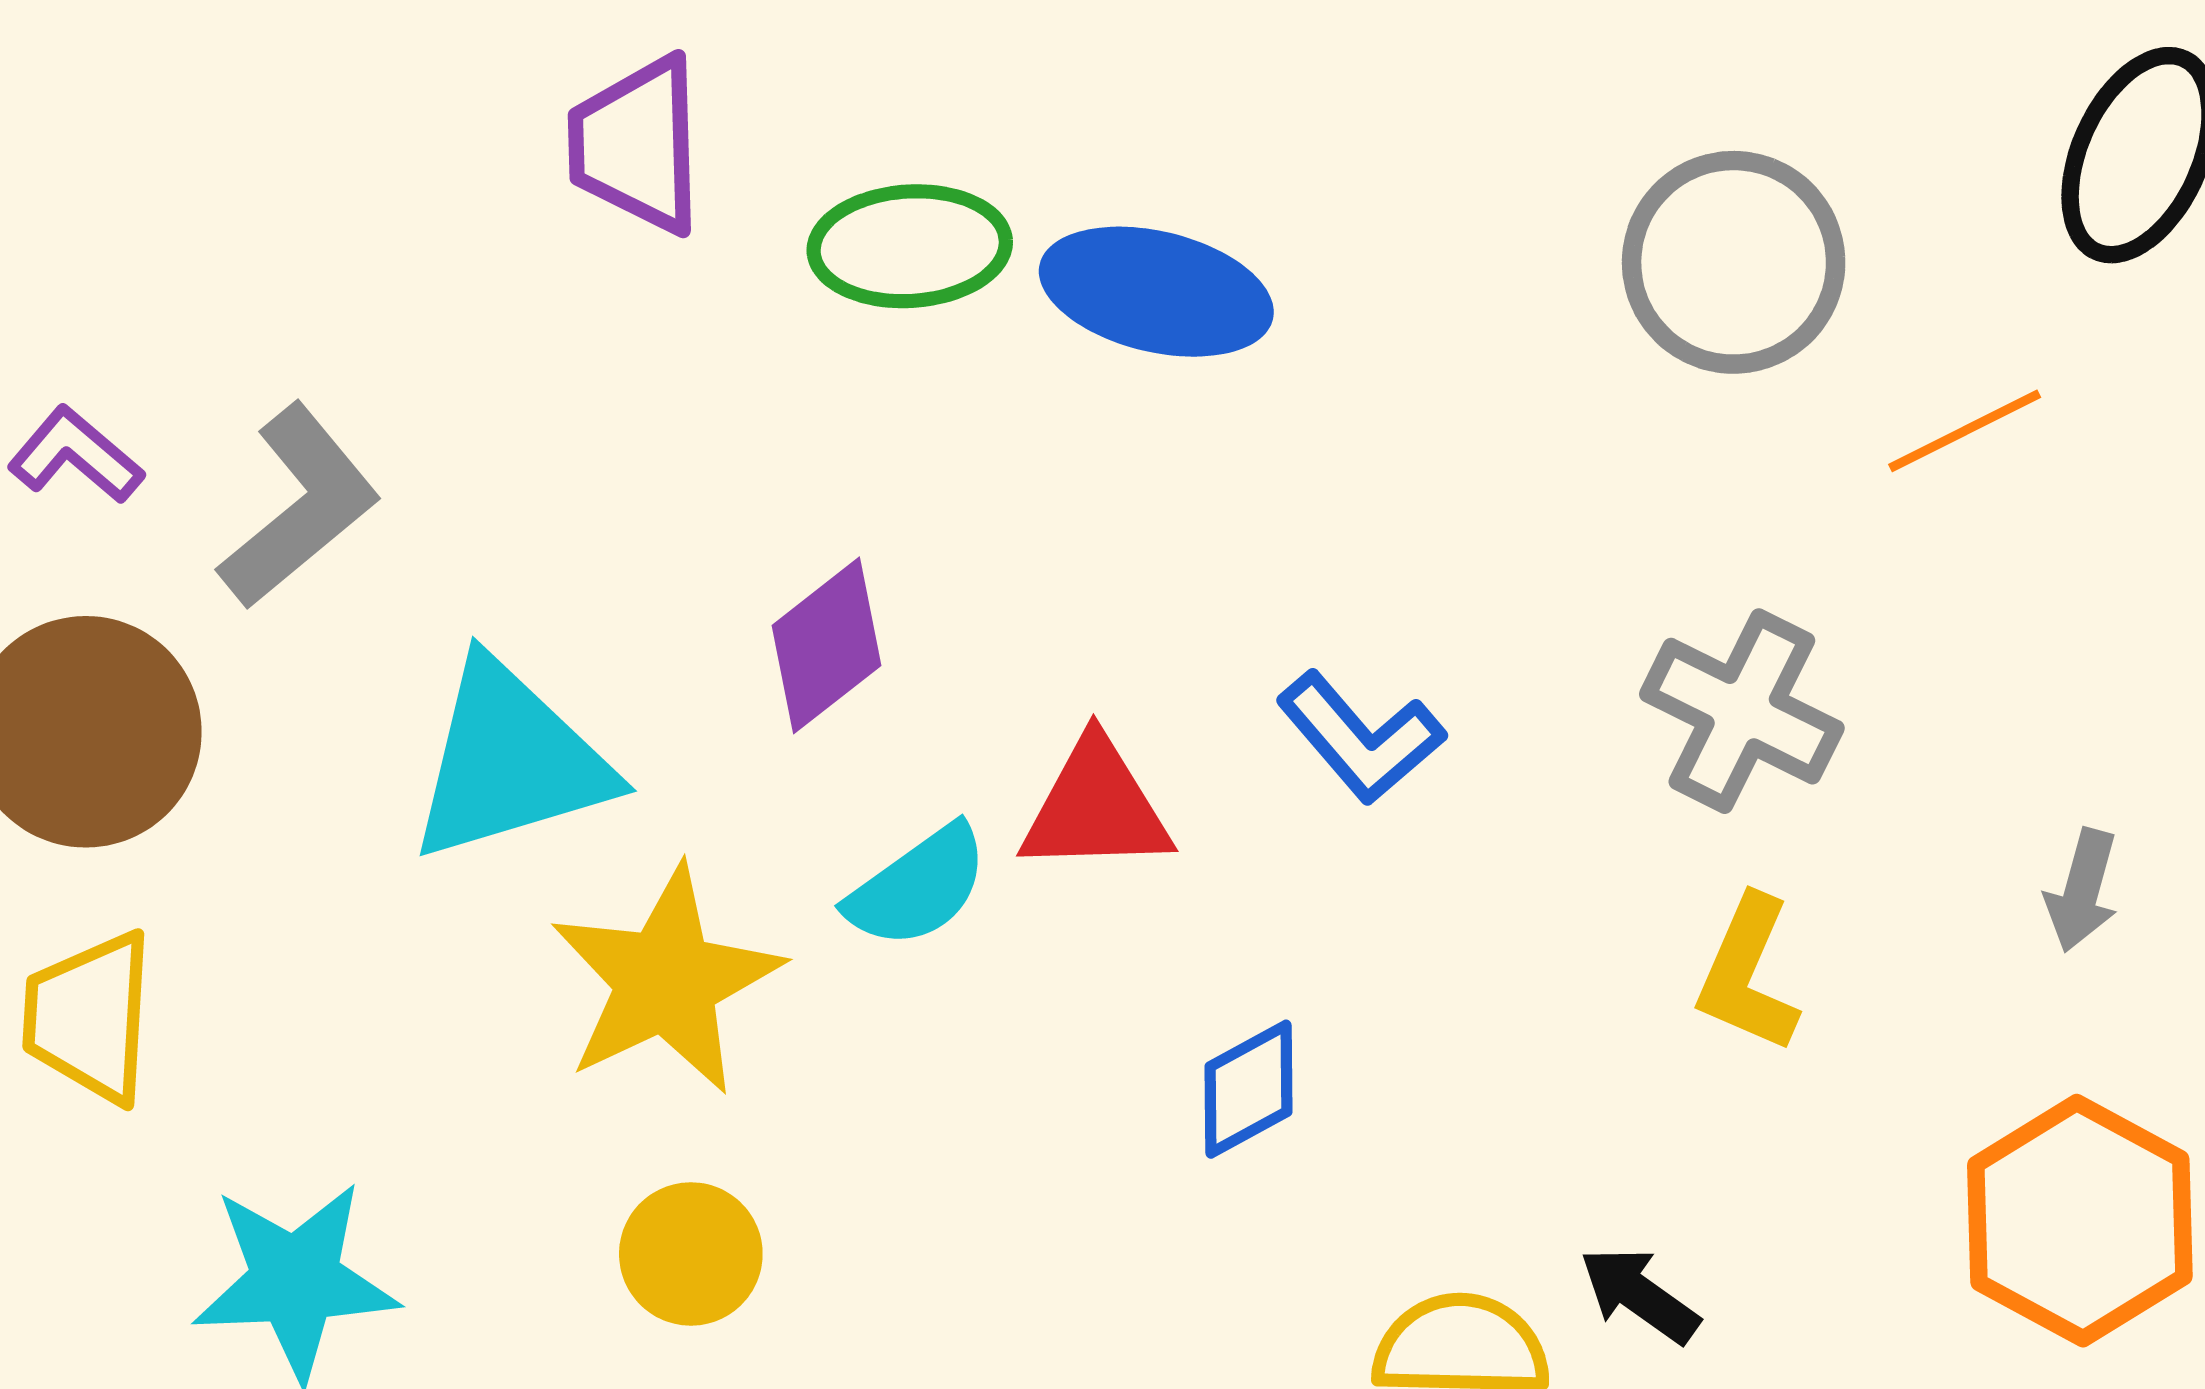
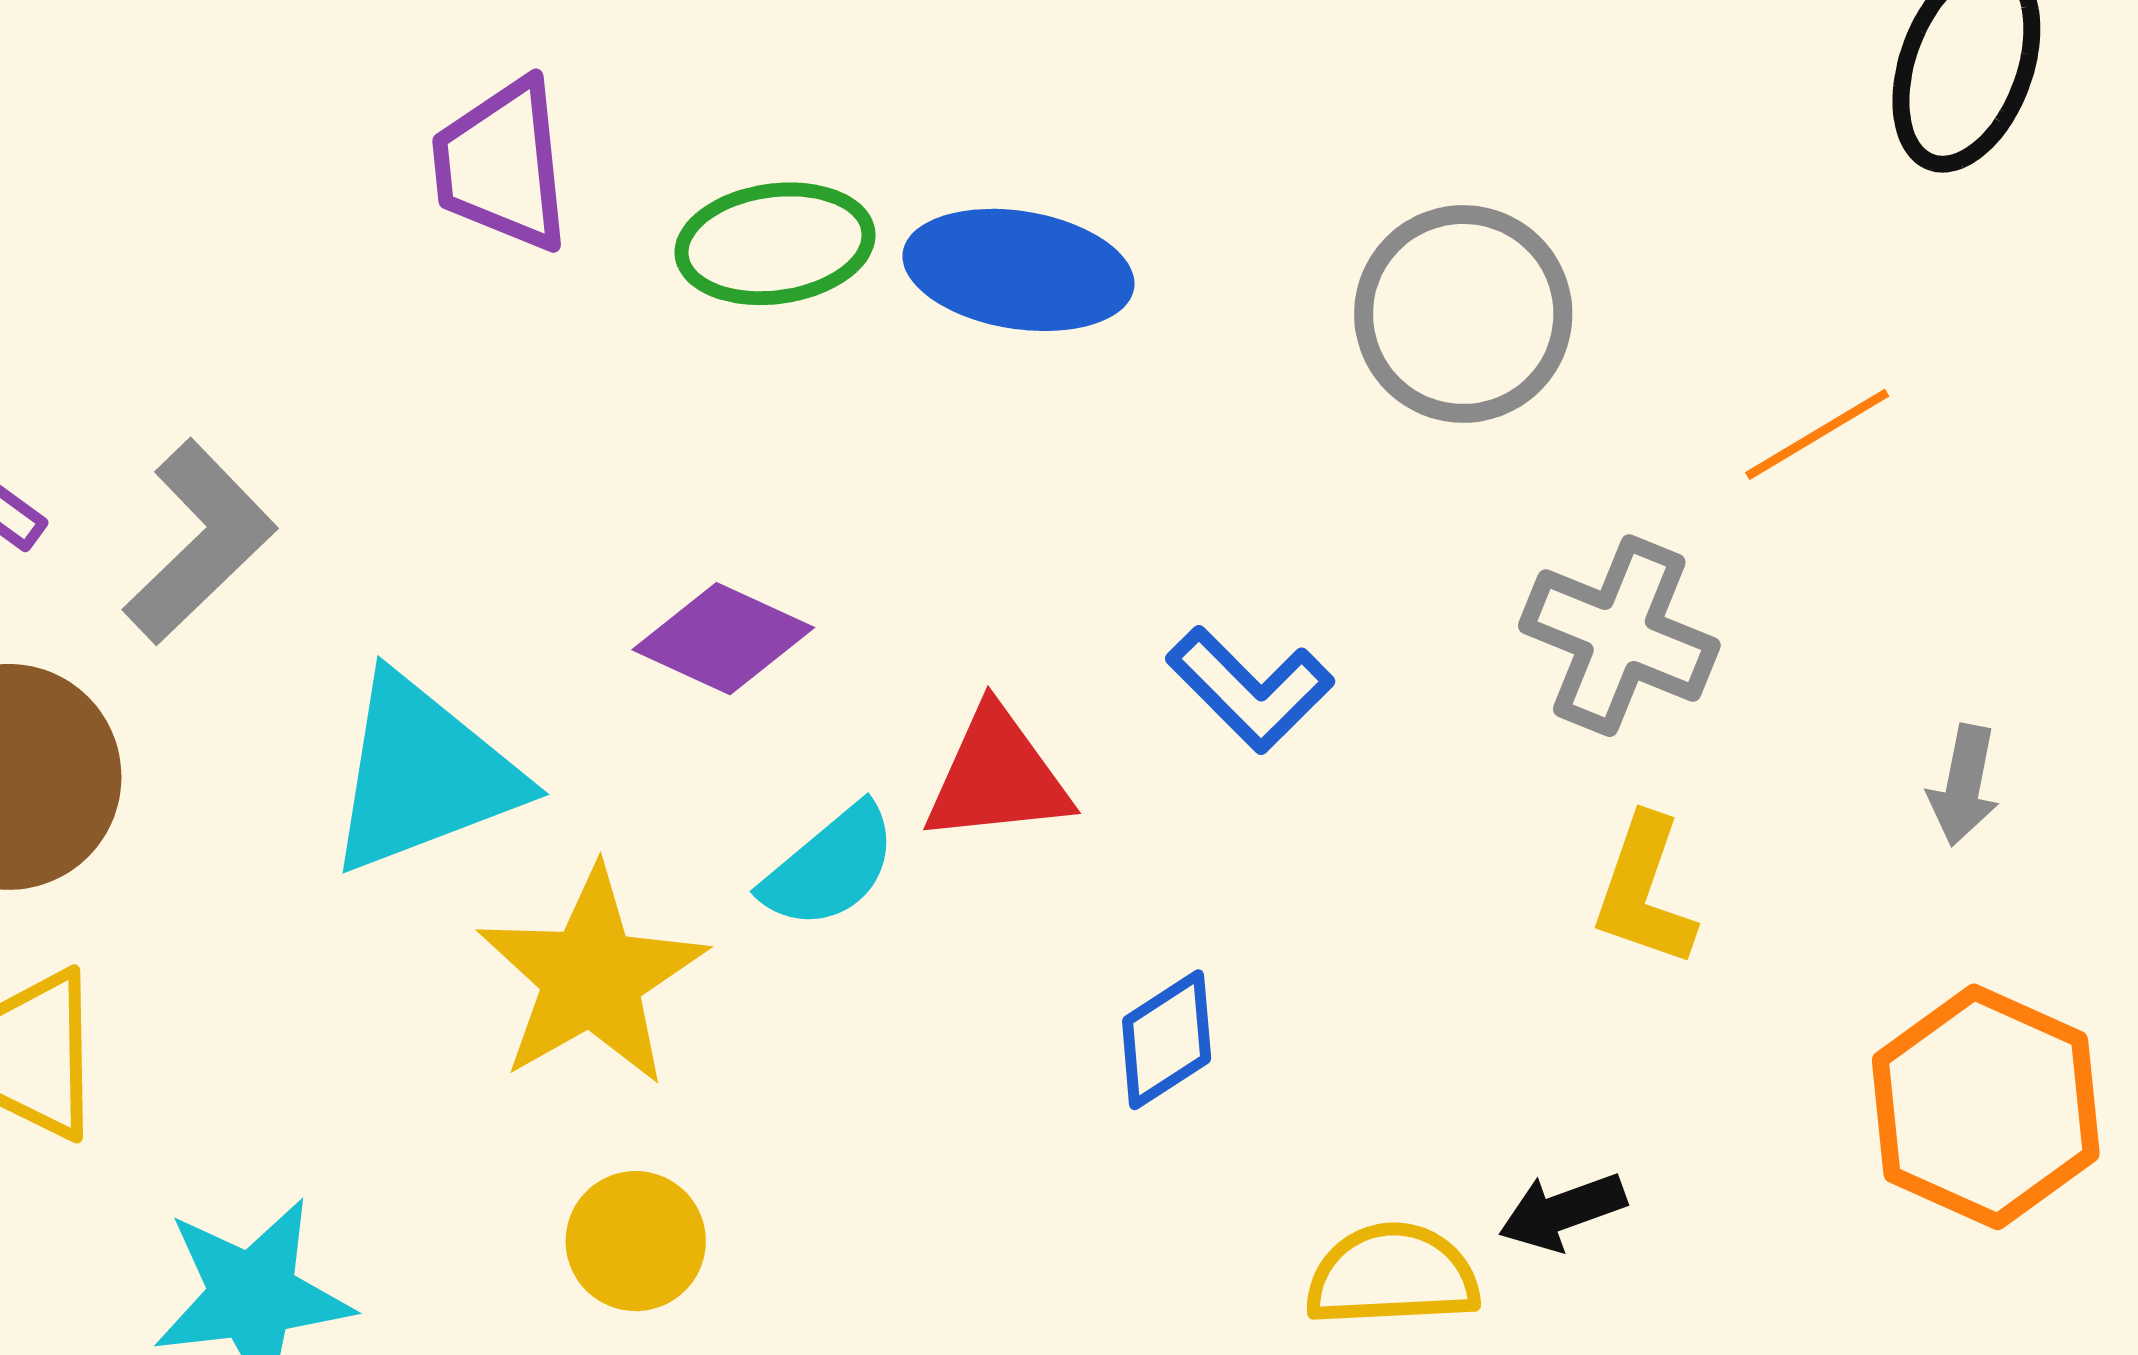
gray circle: (1734, 262) -> (1463, 314), moved
orange line: (1965, 431) -> (1817, 434), moved
purple diamond: (826, 645) -> (723, 639), turned 67
black arrow: (1639, 1295) -> (1562, 1212), turned -51

